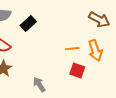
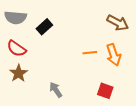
red square: (77, 71) -> (105, 91), moved

